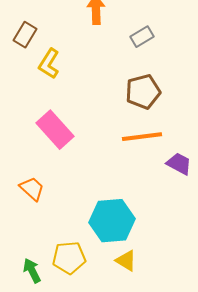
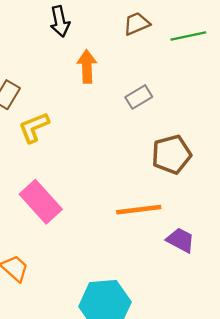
yellow L-shape: (49, 64) -> (34, 127), turned 36
brown pentagon: (143, 92) -> (171, 154), moved

